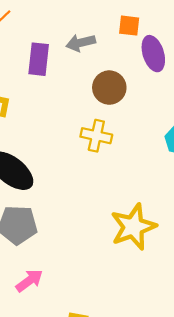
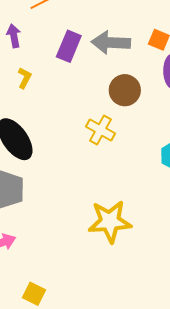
gray arrow: (81, 43) -> (111, 43), size x1.4

